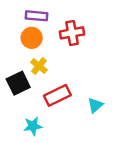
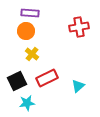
red cross: (72, 33) -> (79, 27), moved
black square: (18, 83) -> (17, 81), moved

